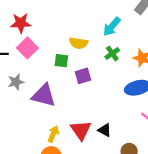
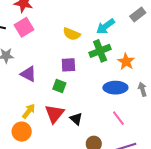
green cross: (112, 53) -> (100, 51), size x1.5
green square: (61, 61) -> (59, 86), moved
purple triangle: (44, 95) -> (28, 74), size x0.7

